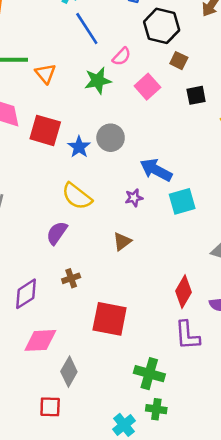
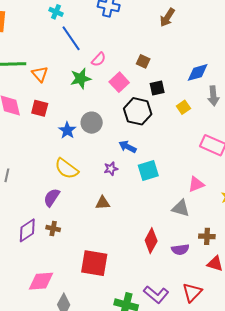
black hexagon: (162, 26) -> (138, 111), moved
red square: (45, 130) -> (40, 108), moved, size x0.7
blue arrow: (156, 170) -> (127, 147), size x0.7
brown triangle: (122, 241) -> (103, 203), turned 35
brown cross: (71, 278) -> (53, 229), moved, turned 32
purple diamond: (26, 294) -> (27, 230), moved
purple L-shape: (187, 335) -> (156, 294), moved, turned -45

